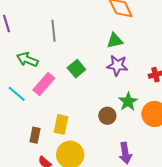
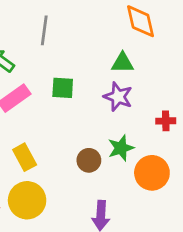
green square: (76, 69) -> (63, 88), turned 30
yellow rectangle: (61, 124) -> (25, 157), turned -54

